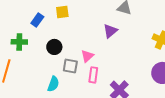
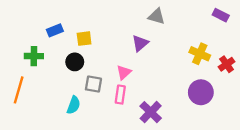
yellow square: (62, 12) -> (84, 39), moved
blue rectangle: (37, 20) -> (55, 30), turned 32
pink triangle: (87, 56) -> (124, 72), moved

